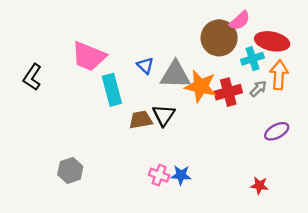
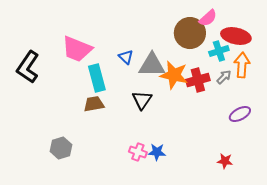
black L-shape: (32, 77) -> (28, 67), size x1.4
brown trapezoid: (141, 120) -> (94, 104), moved

